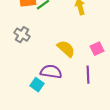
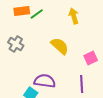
yellow semicircle: (66, 49) -> (60, 46), moved

